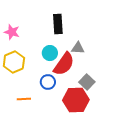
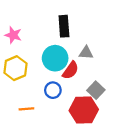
cyan circle: (50, 53) -> (55, 58), size x1.5
red semicircle: (64, 64) -> (71, 70), size x0.7

